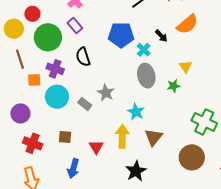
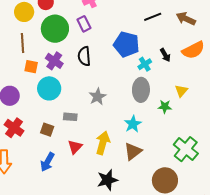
gray rectangle: (85, 104) -> (70, 117), moved, turned -48
cyan star: (136, 112) -> (133, 124), moved

